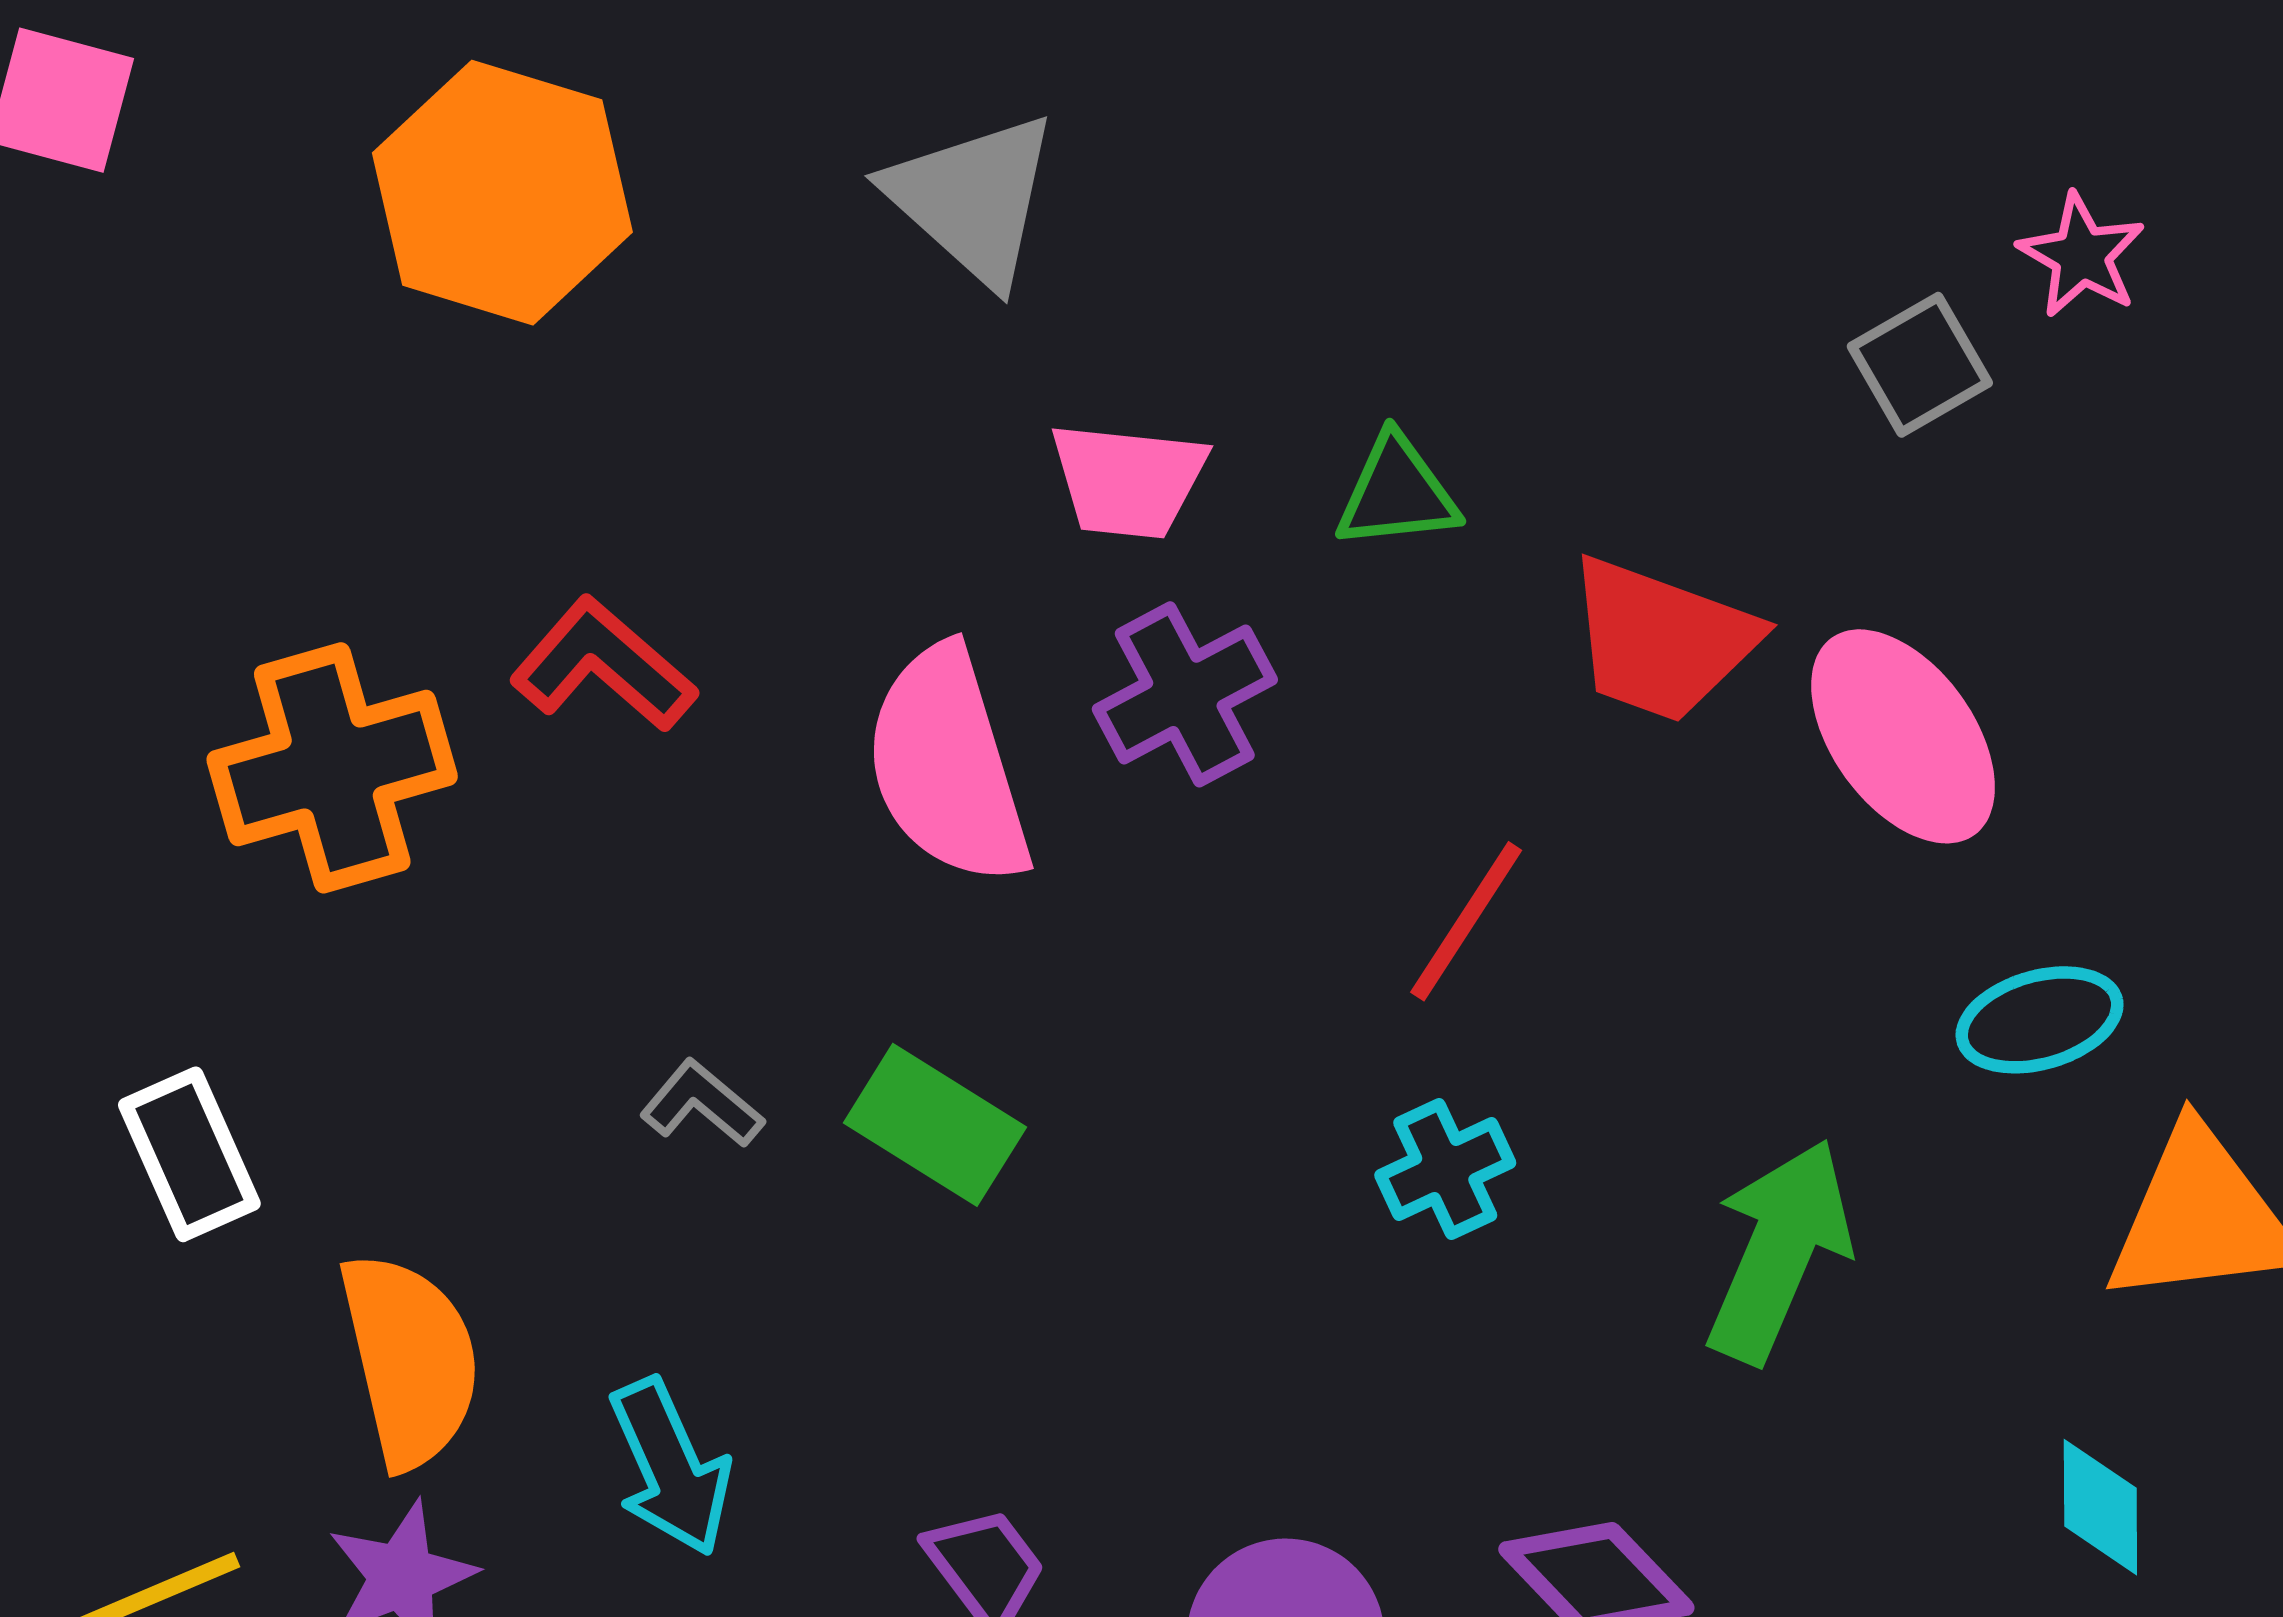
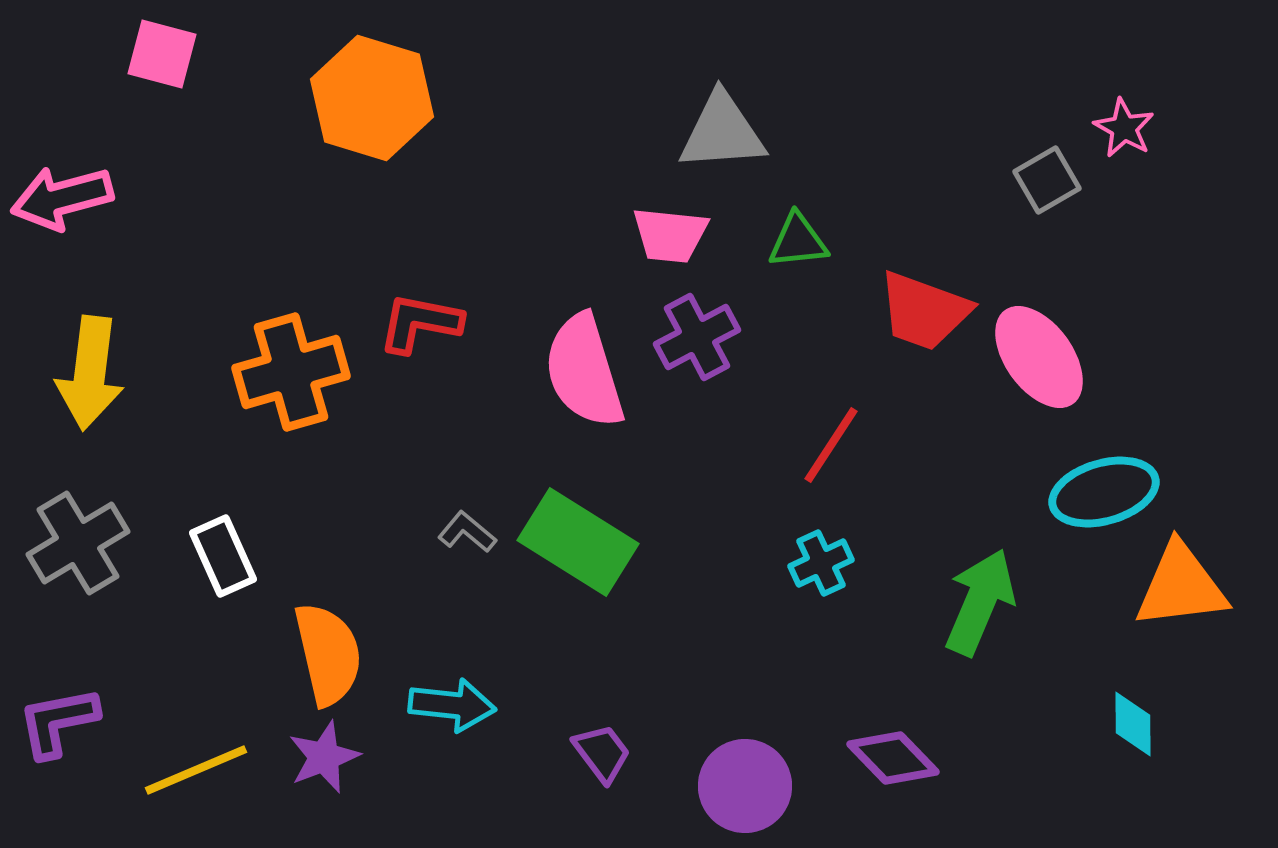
gray triangle: (973, 199) -> (722, 132), moved, turned -46
red L-shape: (603, 665) -> (420, 323), turned -30
cyan ellipse: (2040, 1020) -> (1104, 492), size x1.4
green rectangle: (935, 1125) -> (578, 542), size x1.4
cyan arrow: (670, 1467) -> (452, 705), turned -60

